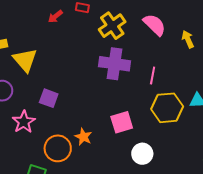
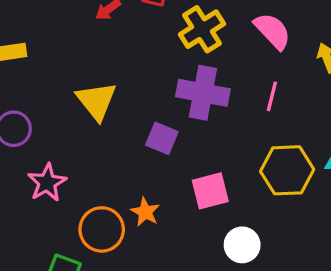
yellow triangle: (25, 60) -> (96, 101), moved
pink line: (153, 76) -> (272, 96), moved
purple square: (49, 98) -> (162, 138), moved

